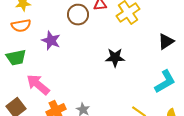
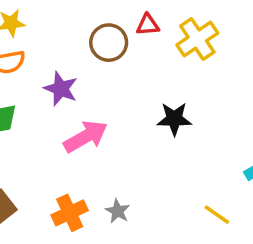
pink arrow: (38, 85) -> (86, 137), moved, turned 110

